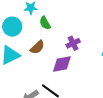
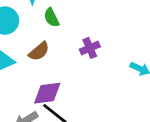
purple diamond: (62, 64) -> (47, 93), moved

